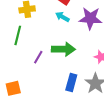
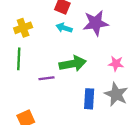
purple line: (38, 57) -> (47, 78), turned 64

